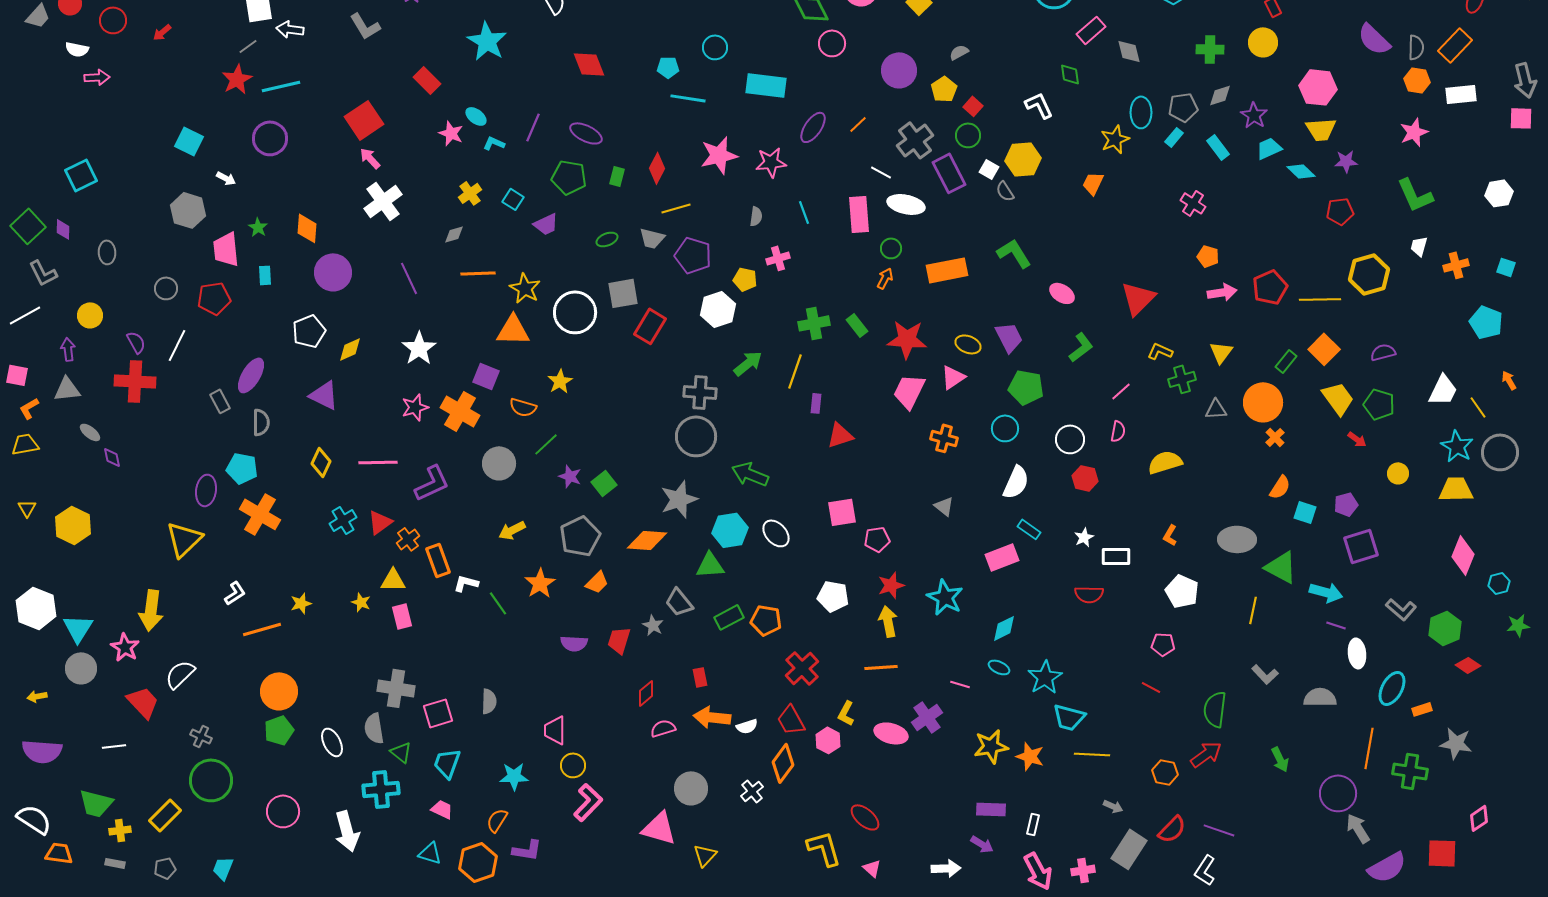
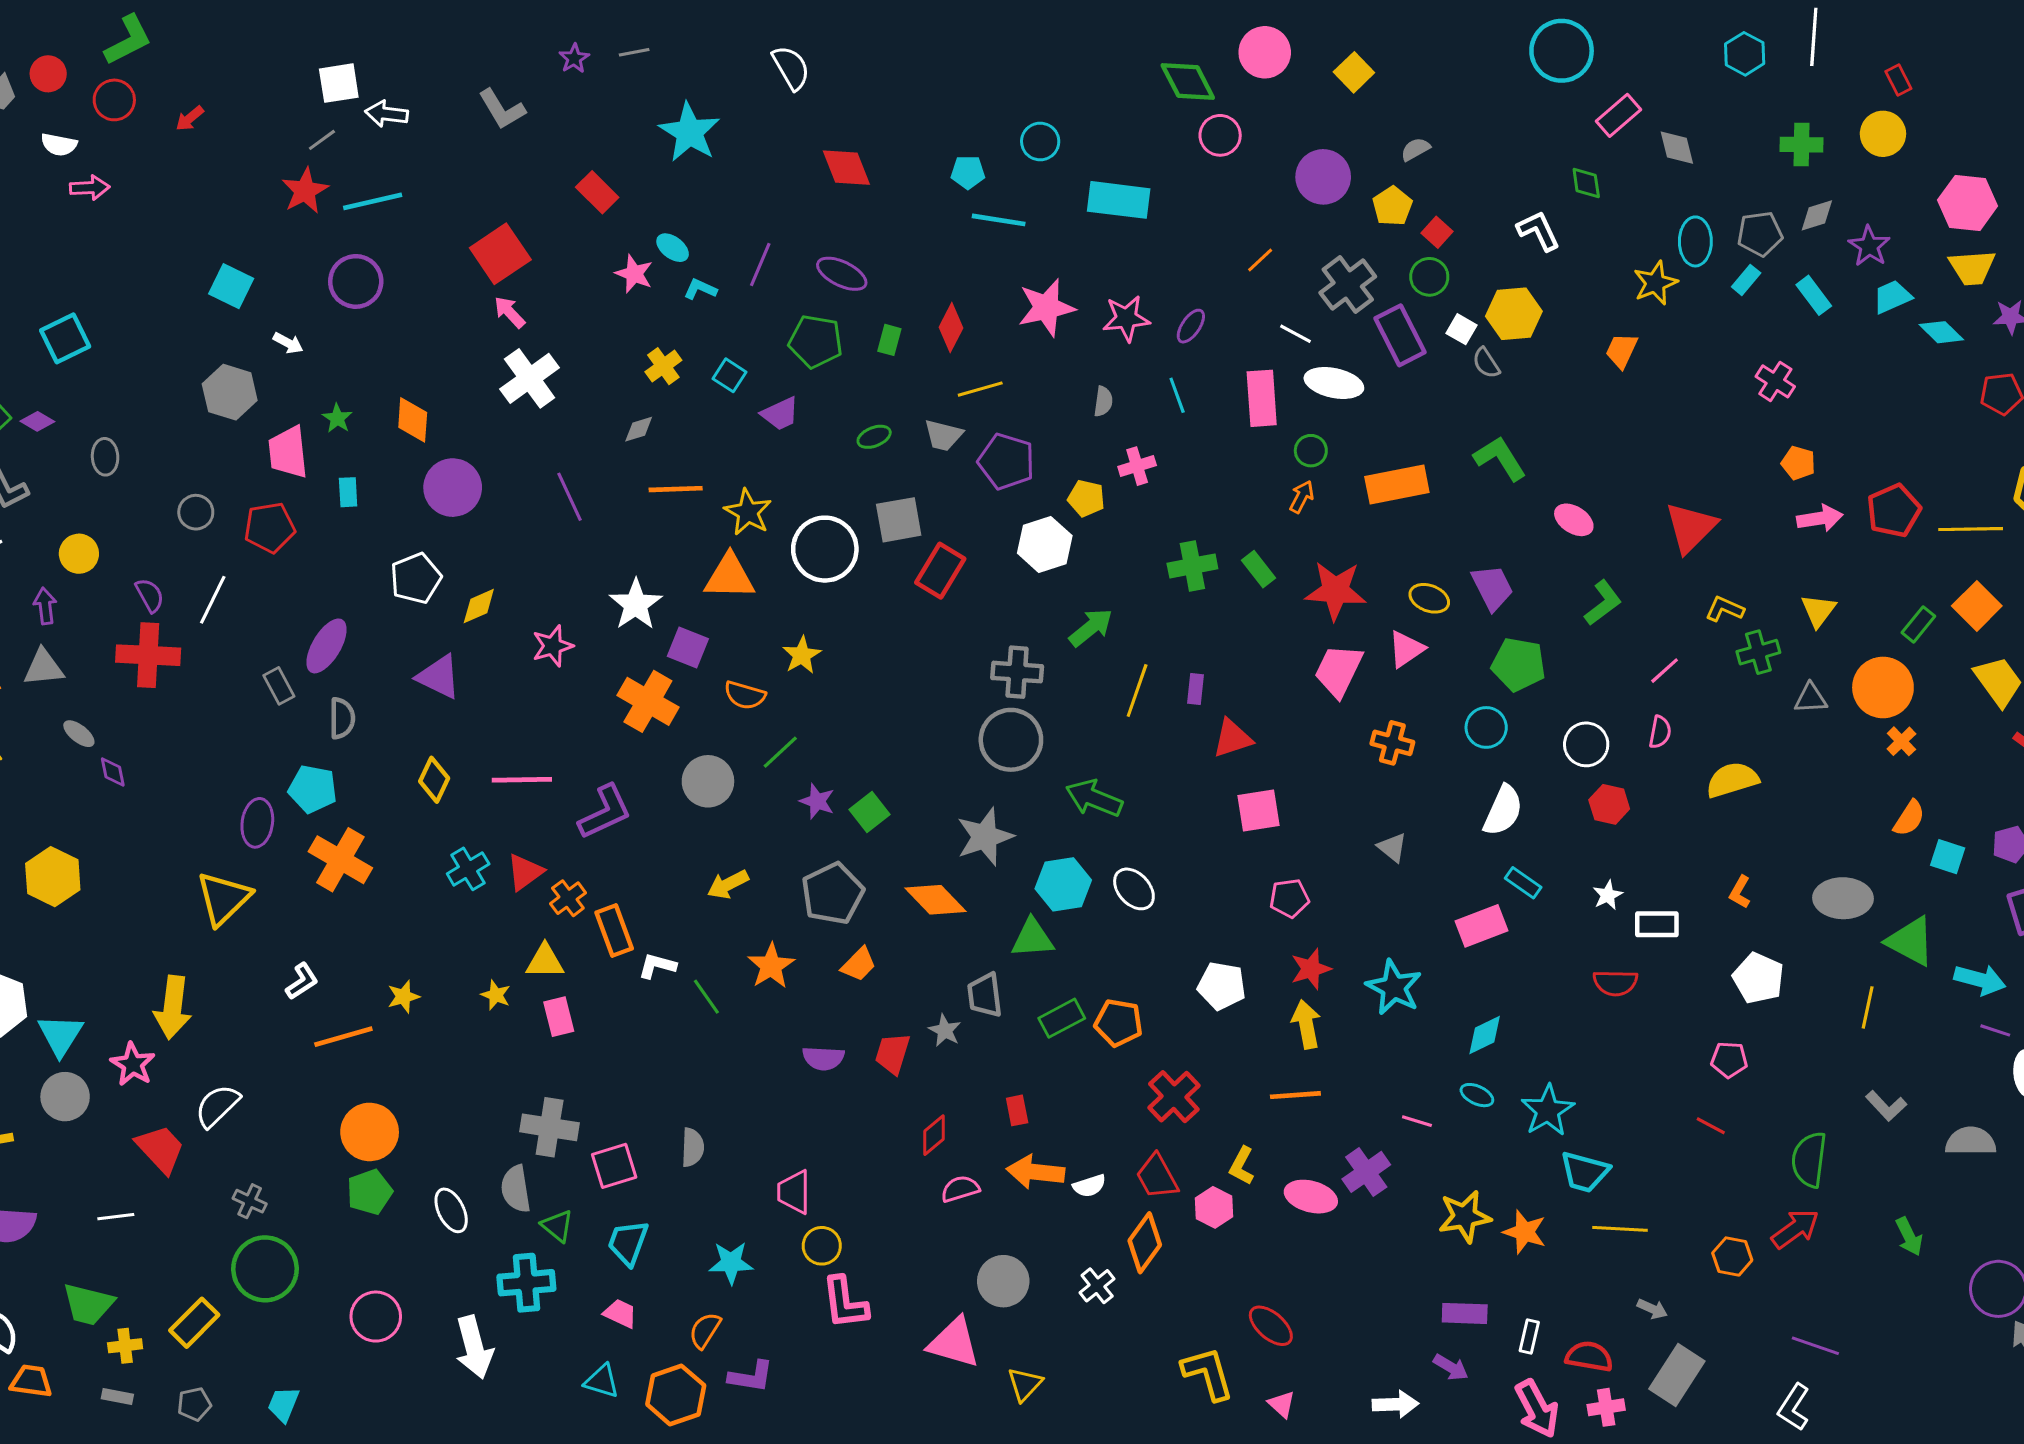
purple ellipse: (813, 127) -> (1191, 326), moved, size x0.7
purple diamond: (63, 229) -> (37, 421), turned -60
white star: (419, 348) -> (636, 604), moved
yellow line: (795, 371) -> (1137, 691), moved
pink star: (415, 407) -> (553, 646), moved
pink square: (842, 512) -> (1259, 811), moved
orange diamond: (647, 540) -> (936, 900), turned 42
gray trapezoid: (679, 602) -> (985, 995), turned 32
pink L-shape: (588, 802) -> (845, 1303), turned 129
red semicircle: (1172, 829) -> (1589, 1357), moved, turned -124

